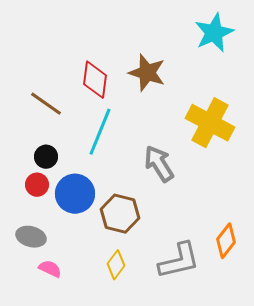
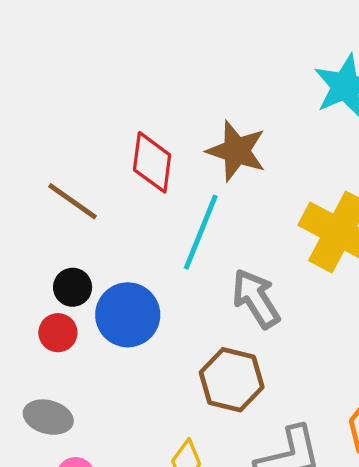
cyan line: (100, 132) -> (201, 232), moved
blue circle: (75, 194) -> (128, 315), moved
brown hexagon: (120, 214) -> (232, 380), moved

